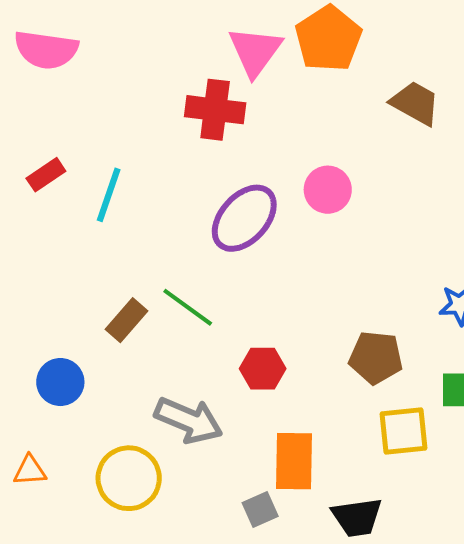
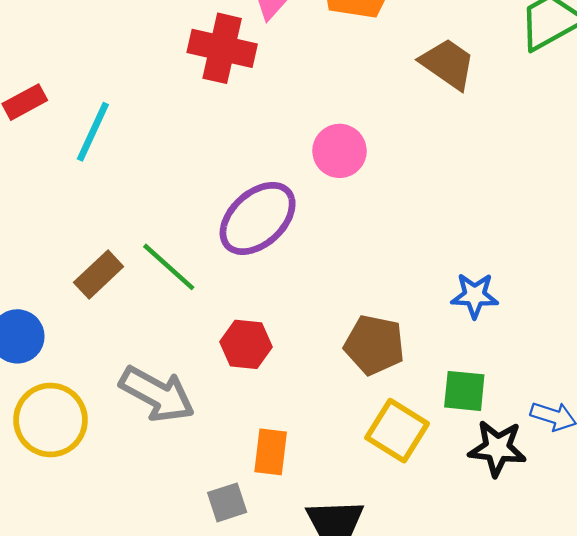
purple ellipse: (244, 218) -> (258, 218), moved
yellow square: (404, 431) -> (397, 431), turned 32
orange rectangle: (294, 461) -> (271, 452), size x0.7
yellow circle: (129, 478) -> (51, 420), moved

